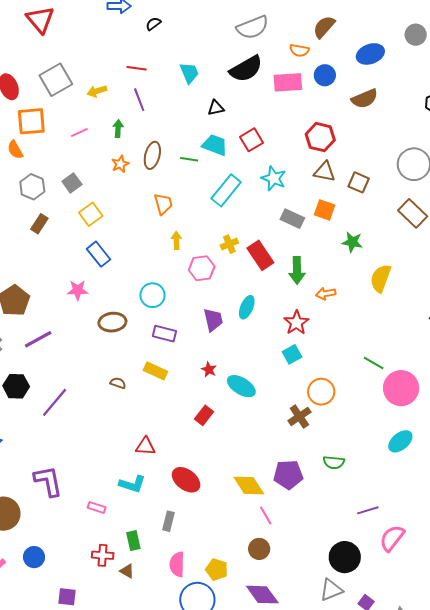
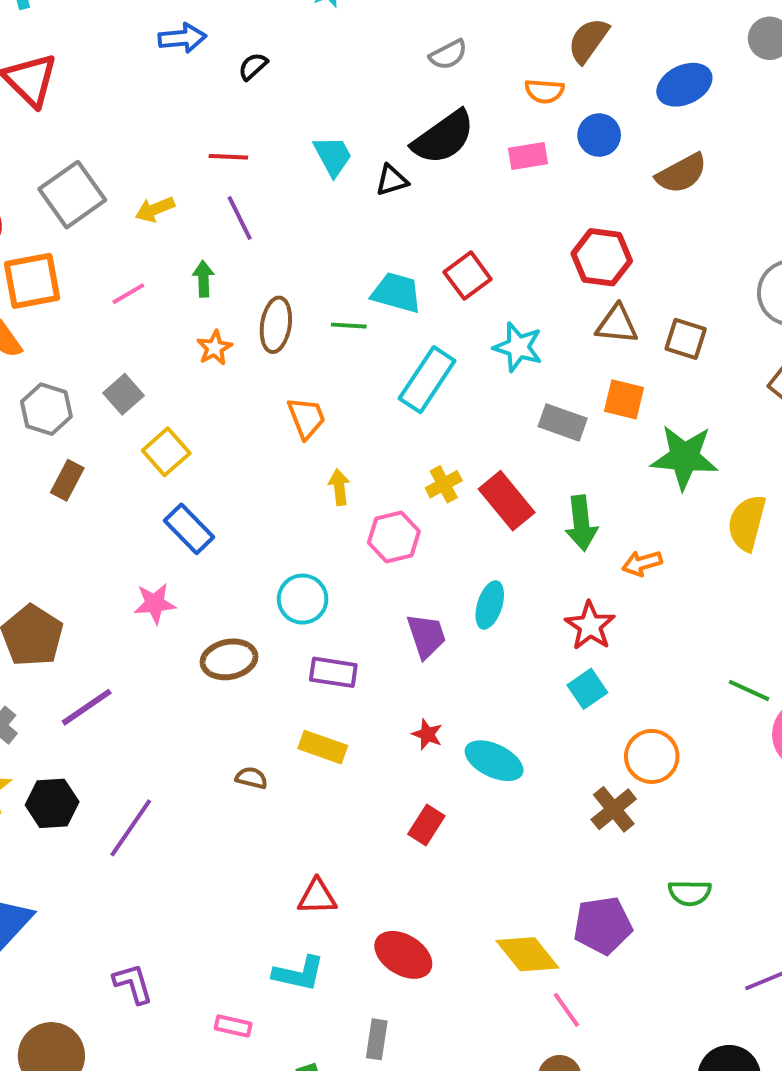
gray semicircle: (253, 27) -> (448, 55), size x0.6
pink rectangle: (288, 82) -> (528, 156), size x0.7
black triangle: (216, 108) -> (392, 180), moved
green star: (352, 242) -> (684, 457), size x1.6
purple L-shape: (48, 481) -> (133, 984), size x0.7

